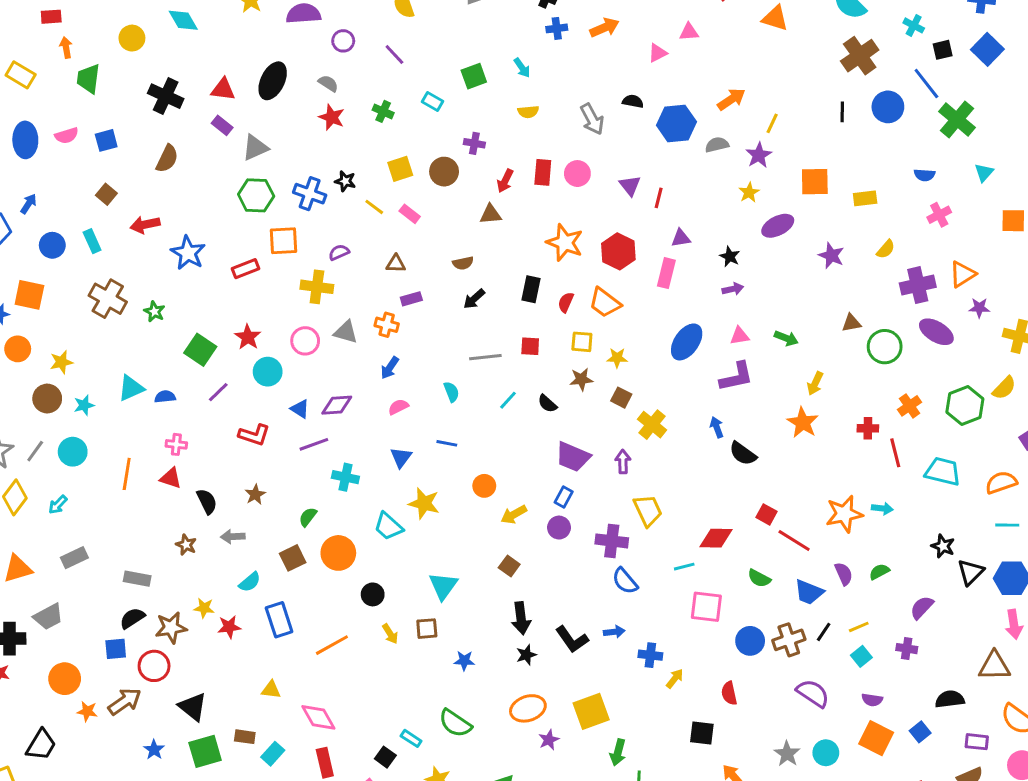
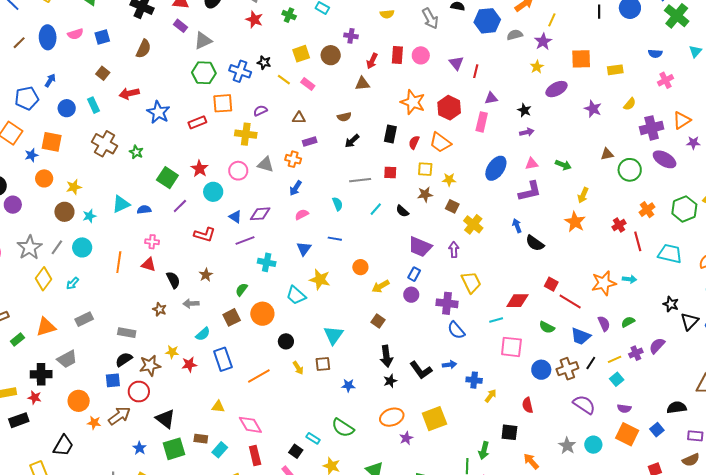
red cross: (868, 428) -> (619, 225), turned -32
purple cross: (907, 649) -> (636, 353), moved, turned -32
green arrow: (618, 752) -> (484, 450), moved

